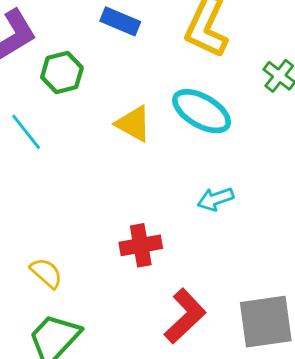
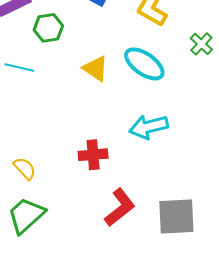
cyan line: (26, 132) -> (19, 67), turned -44
cyan arrow: (215, 199) -> (149, 127), size x1.5

